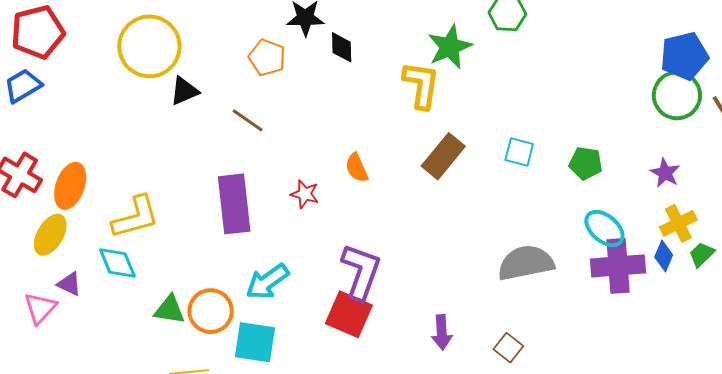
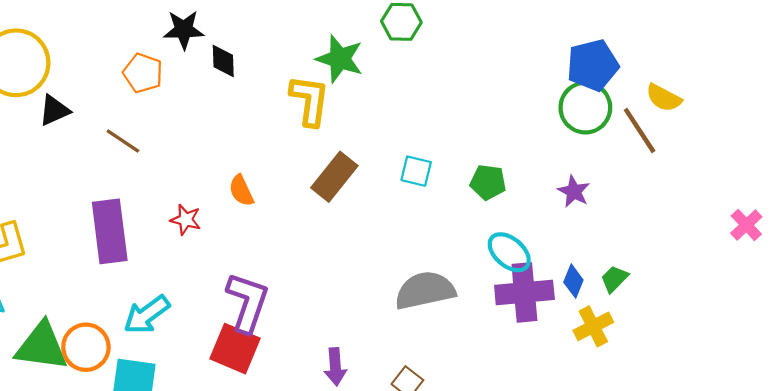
green star: (450, 47) -> (340, 59), turned -30
yellow cross: (678, 223) -> (593, 326), moved
green triangle: (169, 310) -> (42, 346), size x1.6

